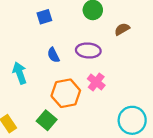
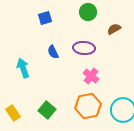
orange hexagon: (66, 93) -> (88, 106), moved

